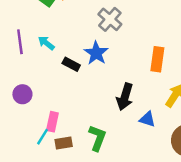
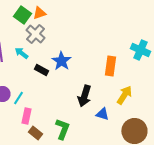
gray cross: (110, 19) -> (35, 34), moved
cyan line: (42, 137) -> (18, 98), moved
brown rectangle: (64, 143) -> (35, 133), turned 48

